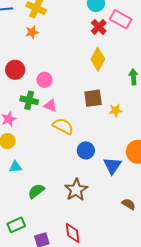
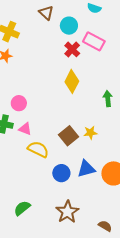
brown square: (93, 98) -> (69, 136), moved, turned -30
blue triangle: (112, 166) -> (86, 169), moved, turned 42
brown star: (76, 190) -> (67, 212), moved
green semicircle: (36, 191) -> (22, 208), moved

